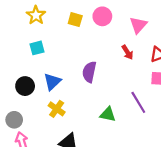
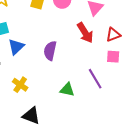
red arrow: (127, 52) -> (85, 33), size x1.5
blue triangle: (52, 82) -> (16, 47), moved

